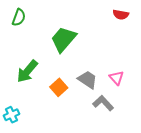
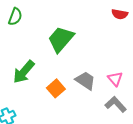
gray L-shape: (103, 103) -> (116, 104), moved

